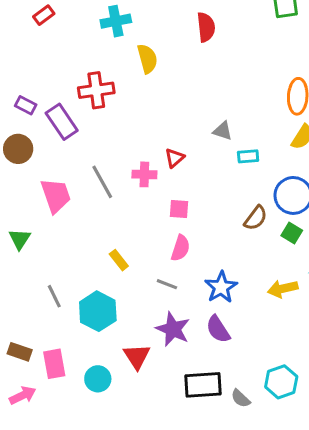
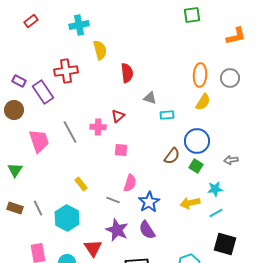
red semicircle: (206, 27) -> (127, 73), moved
pink semicircle: (180, 248) -> (130, 183), moved
brown rectangle: (20, 352) -> (15, 208), moved

